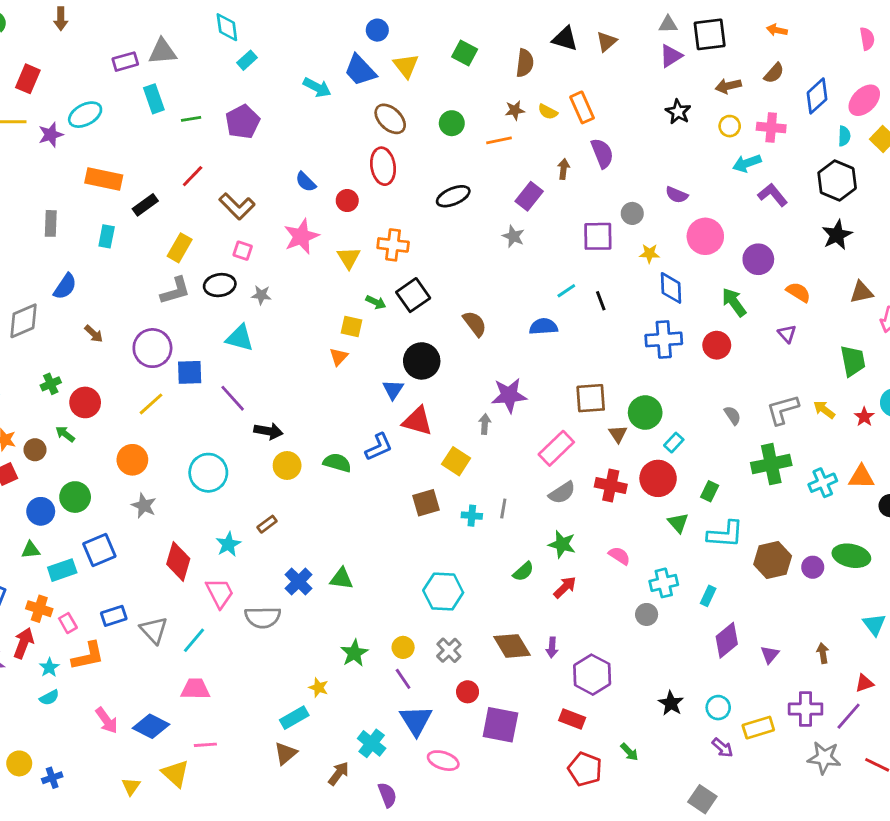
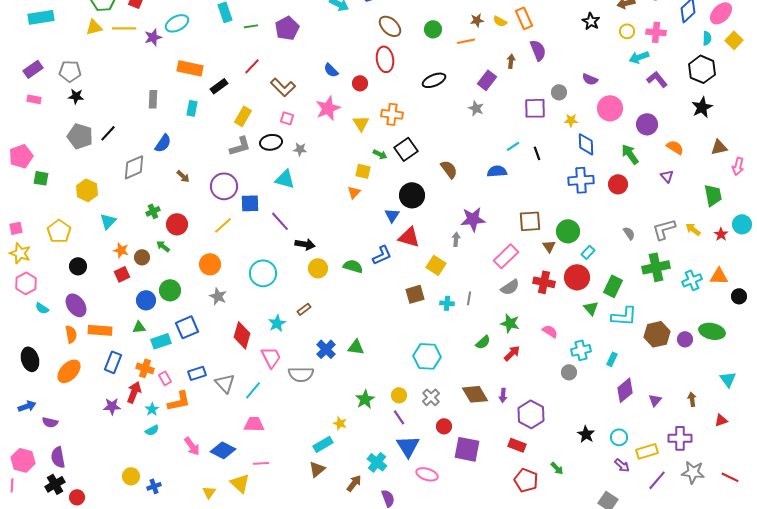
green rectangle: (710, 491) -> (613, 286), size x1.5
purple line: (849, 716) -> (657, 480), moved

